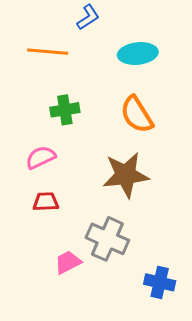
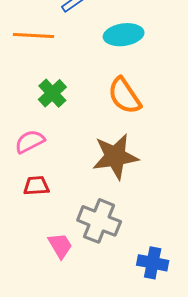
green cross: (65, 110) -> (52, 93), turned -32
pink trapezoid: (68, 262) -> (60, 246), turned 88

